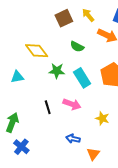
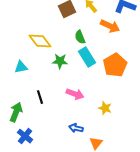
green semicircle: (77, 47) -> (80, 37), turned 40
cyan rectangle: (82, 78) -> (87, 57), moved
black line: (48, 107) -> (40, 97), moved

